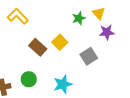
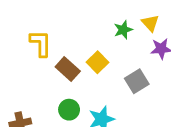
yellow L-shape: (18, 16) -> (41, 43), moved, turned 45
green circle: (29, 79) -> (69, 110), moved

